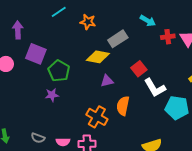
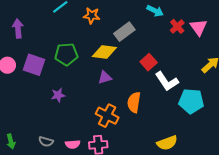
red cross: (168, 37) -> (177, 26), turned -32
purple square: (36, 54) -> (34, 65), moved
green pentagon: (59, 71) -> (66, 54), moved, turned -30
purple triangle: (107, 81) -> (105, 77), moved

